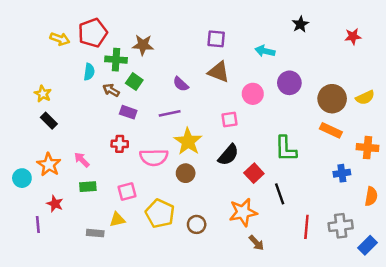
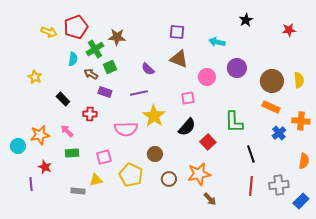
green cross: (116, 60) -> (95, 49), turned -36
green square: (134, 82) -> (110, 67), turned 32
yellow semicircle: (365, 97) -> (299, 80), turned -70
black rectangle: (49, 121) -> (63, 99), moved
red cross: (120, 144) -> (90, 114), moved
orange star: (49, 165) -> (40, 135), turned 30
brown circle: (186, 173) -> (155, 154), moved
blue cross: (342, 173) -> (279, 133), moved, turned -32
black line: (280, 194) -> (251, 154), moved
brown circle: (197, 224) -> (169, 179), moved

